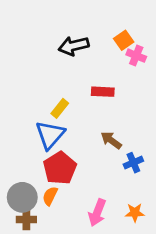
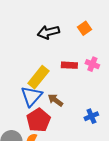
pink cross: (136, 56) -> (92, 64), moved
yellow rectangle: (60, 108) -> (38, 77), size x1.6
brown arrow: (111, 140) -> (55, 100), moved

